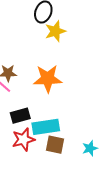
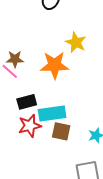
yellow star: (55, 31) -> (76, 42), moved, turned -30

